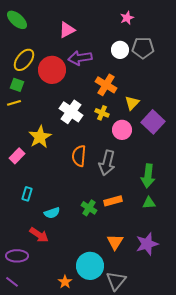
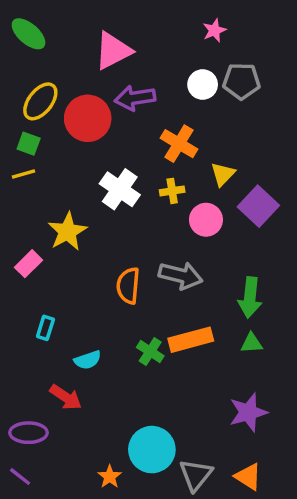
pink triangle: (67, 30) -> (113, 51), size x1.4
yellow cross: (102, 113) -> (172, 191), turned -32
orange semicircle: (79, 156) -> (128, 286), moved
gray arrow: (107, 163) -> (181, 275), turned -90
orange rectangle: (113, 201) -> (191, 340), size x1.4
orange triangle: (115, 242) -> (248, 477), moved, turned -30

